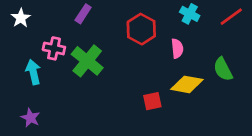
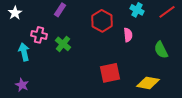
green cross: (87, 61) -> (63, 44), size x0.7
yellow diamond: (187, 84) -> (148, 83), moved
red square: (152, 101) -> (110, 73), size x1.5

